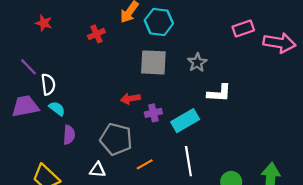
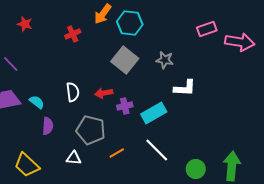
gray square: (153, 62) -> (125, 60), turned 36
gray star: (197, 62) -> (165, 60), turned -30
white semicircle: (48, 84) -> (73, 92), moved
white line: (188, 161) -> (157, 150), turned -36

